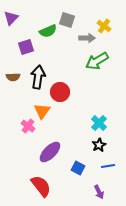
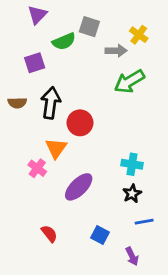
purple triangle: (11, 18) -> (37, 15), moved
cyan cross: (99, 123) -> (132, 164), turned -35
purple ellipse: (50, 152) -> (79, 187), moved
blue square: (78, 168) -> (100, 235), moved
red semicircle: (41, 186) -> (49, 234), moved, size x0.6

